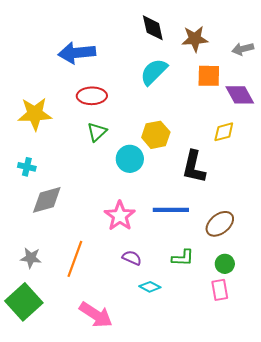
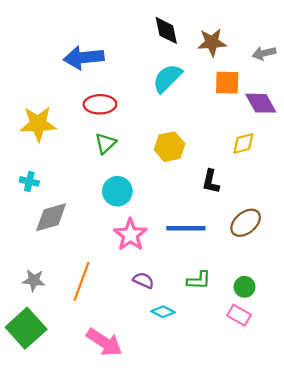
cyan circle: (130, 159) -> (117, 191), moved
black L-shape: (194, 167) -> (211, 181), size x0.7
brown ellipse: (220, 224) -> (246, 223), moved
pink rectangle: (220, 290) -> (239, 315), turned -50

